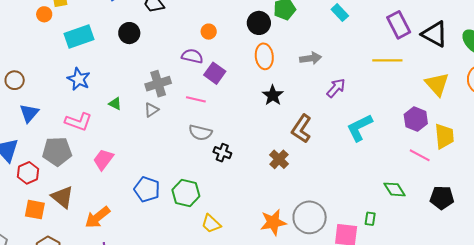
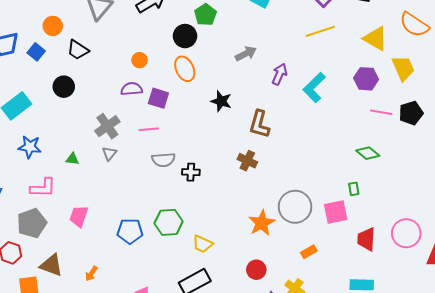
orange ellipse: (264, 56) -> (185, 69), moved
cyan L-shape: (360, 128) -> (314, 87), moved
yellow trapezoid: (444, 136) -> (403, 68), moved
black pentagon: (442, 198) -> (411, 113), moved
orange arrow: (97, 217) -> (91, 274), size x0.6

